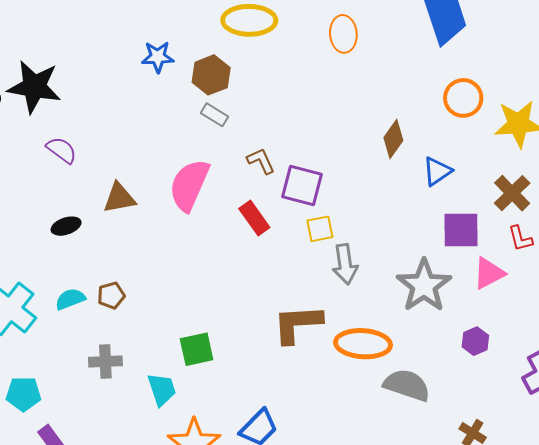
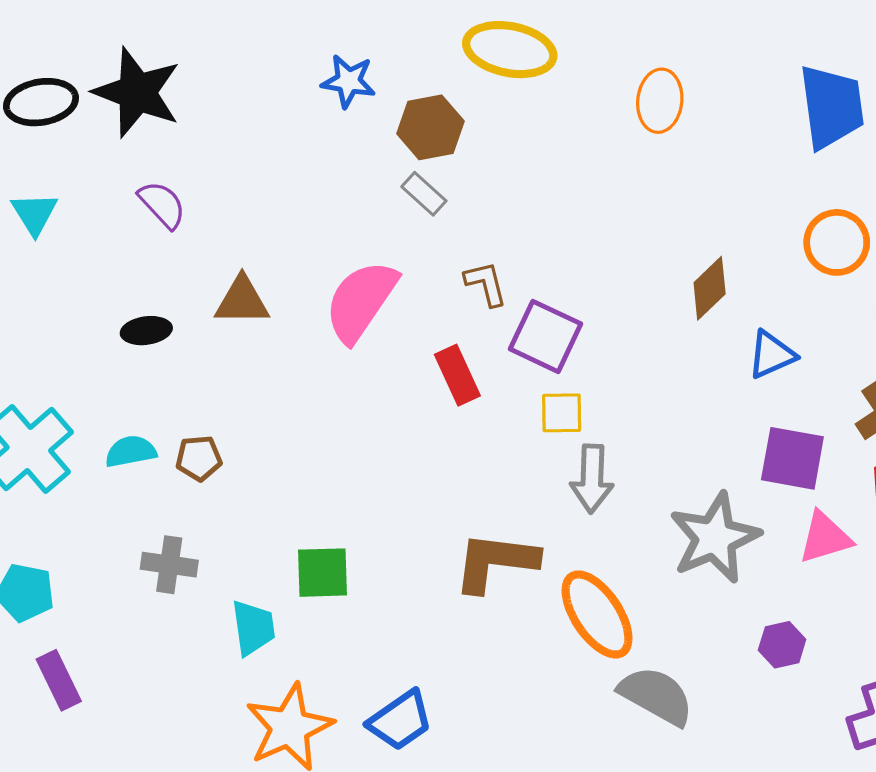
orange ellipse: (363, 344) -> (597, 614), turned 42

